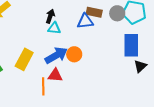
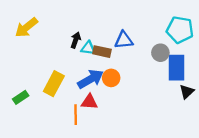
brown rectangle: (94, 12) -> (102, 52), moved
gray circle: (117, 13) -> (160, 53), moved
black arrow: (50, 16) -> (76, 40), moved

